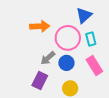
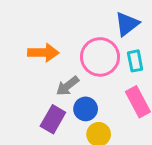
orange arrow: (40, 26) -> (43, 53), moved
blue circle: (66, 63) -> (86, 109), moved

